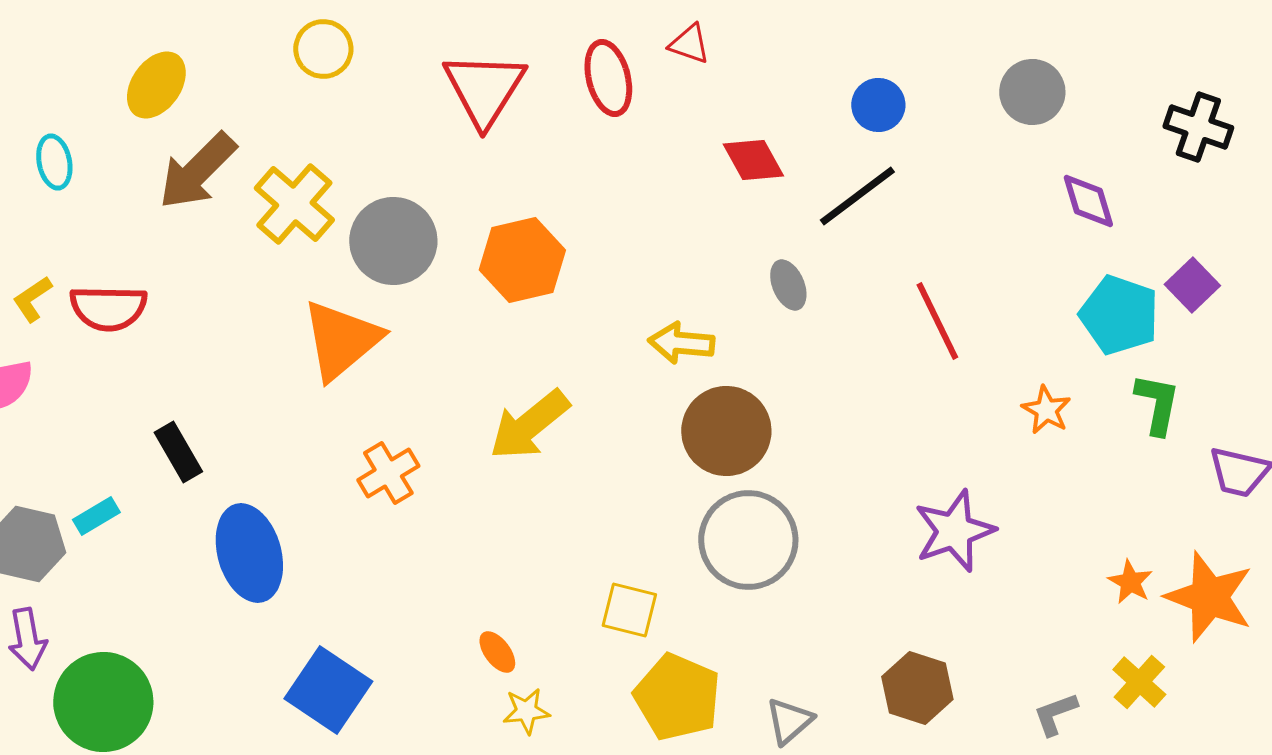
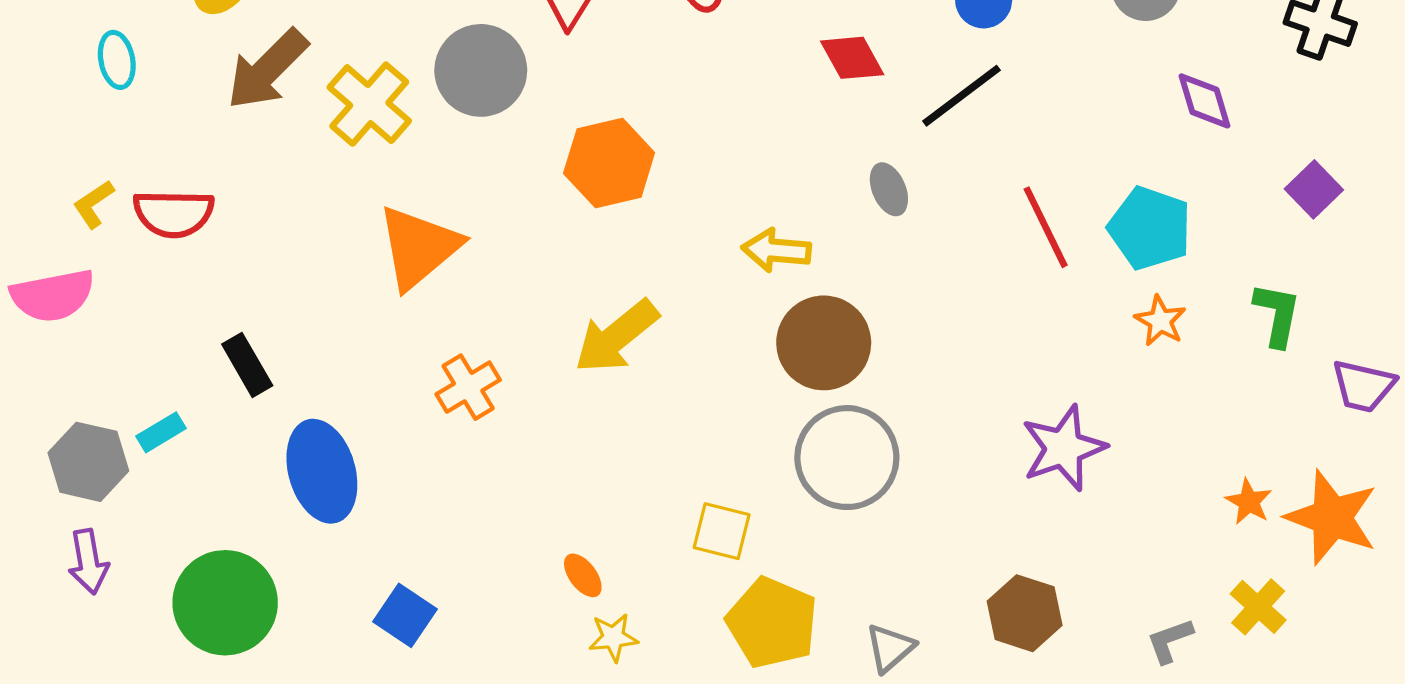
gray circle: (393, 241) -> (481, 70), moved
cyan pentagon: (1119, 315) -> (1150, 228), moved
blue square: (328, 690) -> (405, 615), size x0.7
green circle: (103, 702) -> (225, 603), moved

